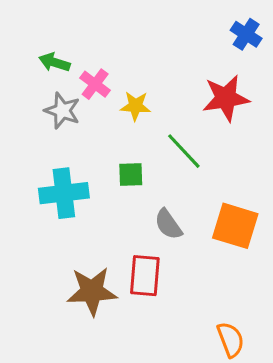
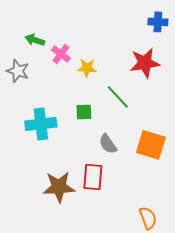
blue cross: (246, 34) -> (158, 22), turned -30
gray star: (62, 111) -> (18, 71), moved

